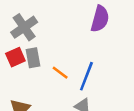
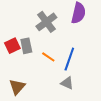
gray cross: (24, 27) -> (46, 22), moved

